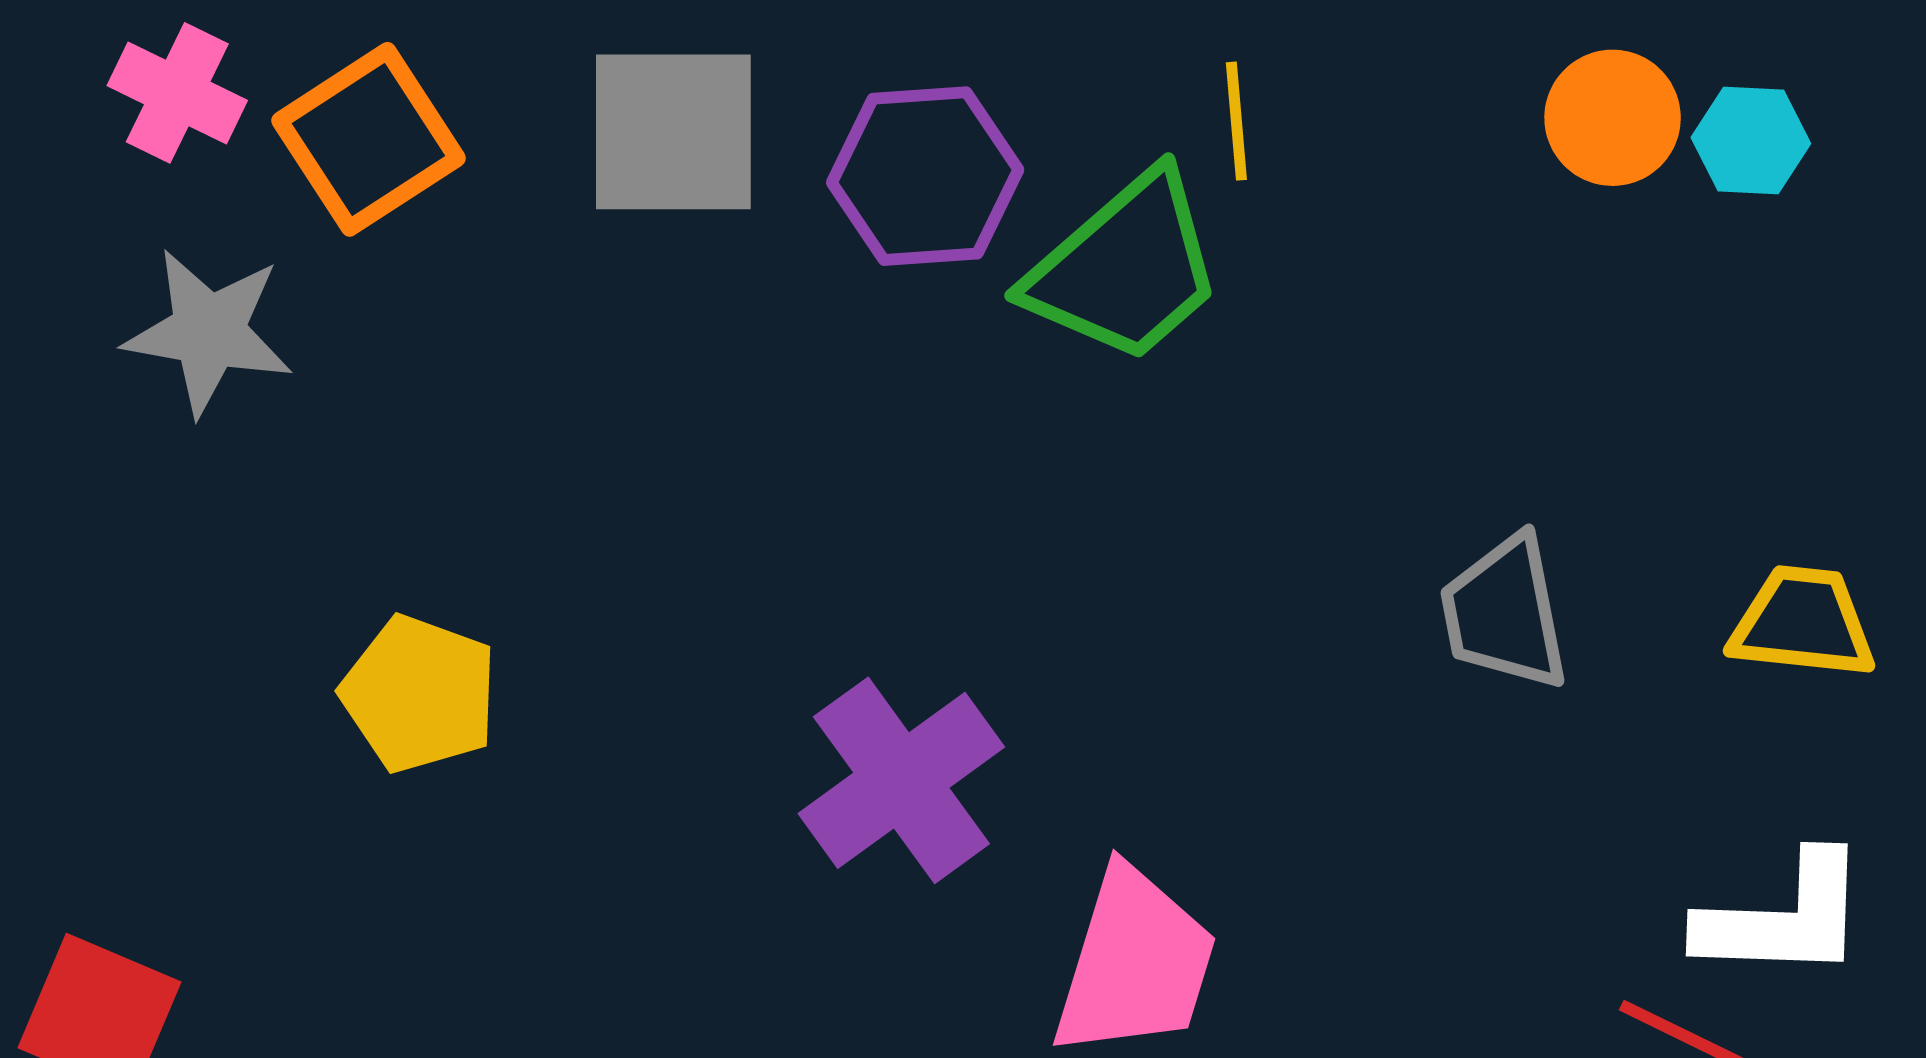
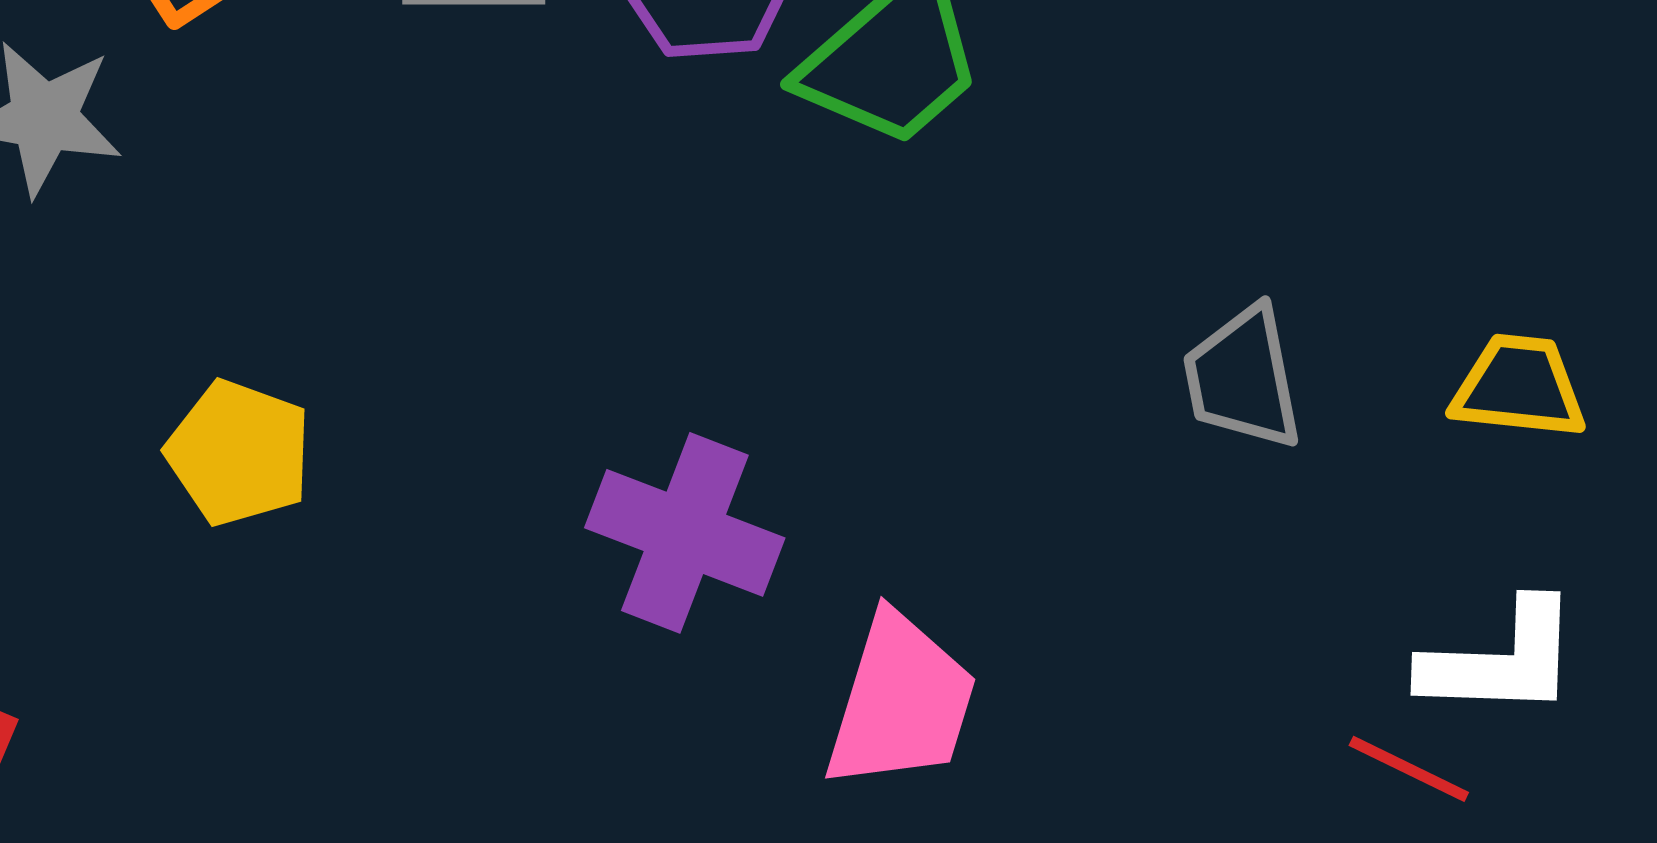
purple cross: (901, 780) -> (685, 533), turned -33

